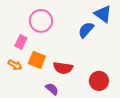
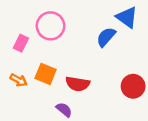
pink rectangle: (21, 42) -> (21, 43), moved
red circle: (99, 81) -> (133, 86), moved

